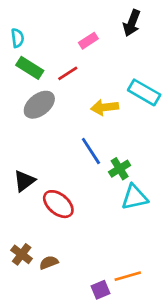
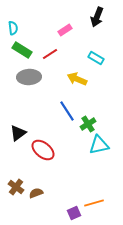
cyan rectangle: (144, 92) -> (96, 58), moved, size x0.7
gray ellipse: (39, 105) -> (29, 77), turned 35
yellow arrow: (105, 107) -> (77, 79), turned 30

